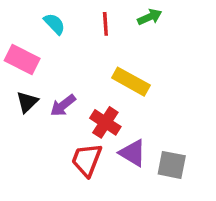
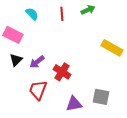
yellow rectangle: (131, 82) -> (112, 48), moved
purple triangle: (133, 153) -> (74, 104), moved, turned -42
red trapezoid: (87, 160) -> (38, 90), moved

